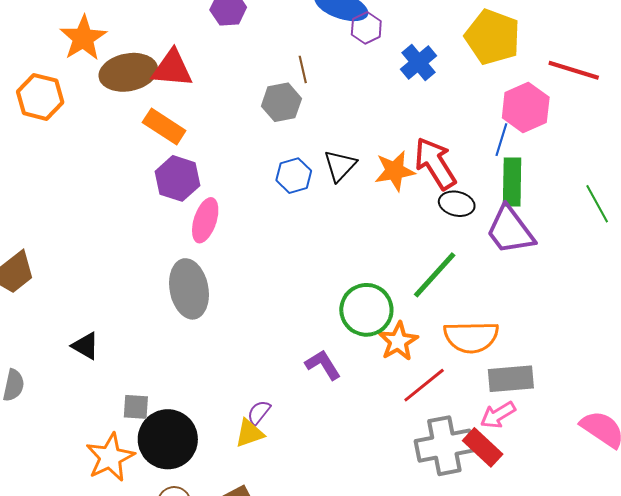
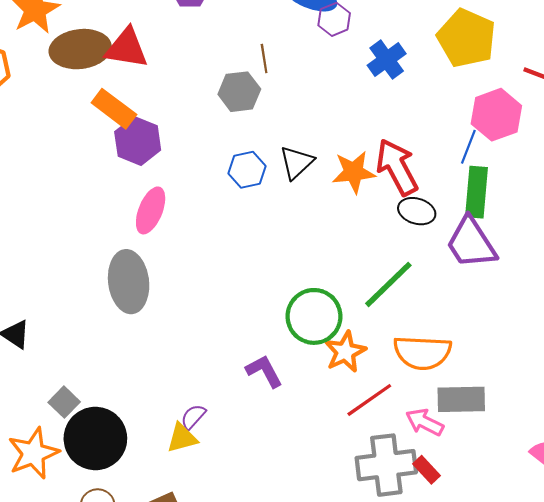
purple hexagon: (178, 178) -> (138, 141), moved
gray square: (136, 407) -> (64, 402), turned 36
pink arrow: (498, 415) -> (425, 422), moved, turned 54
red rectangle: (483, 447) -> (427, 470), size x0.7

